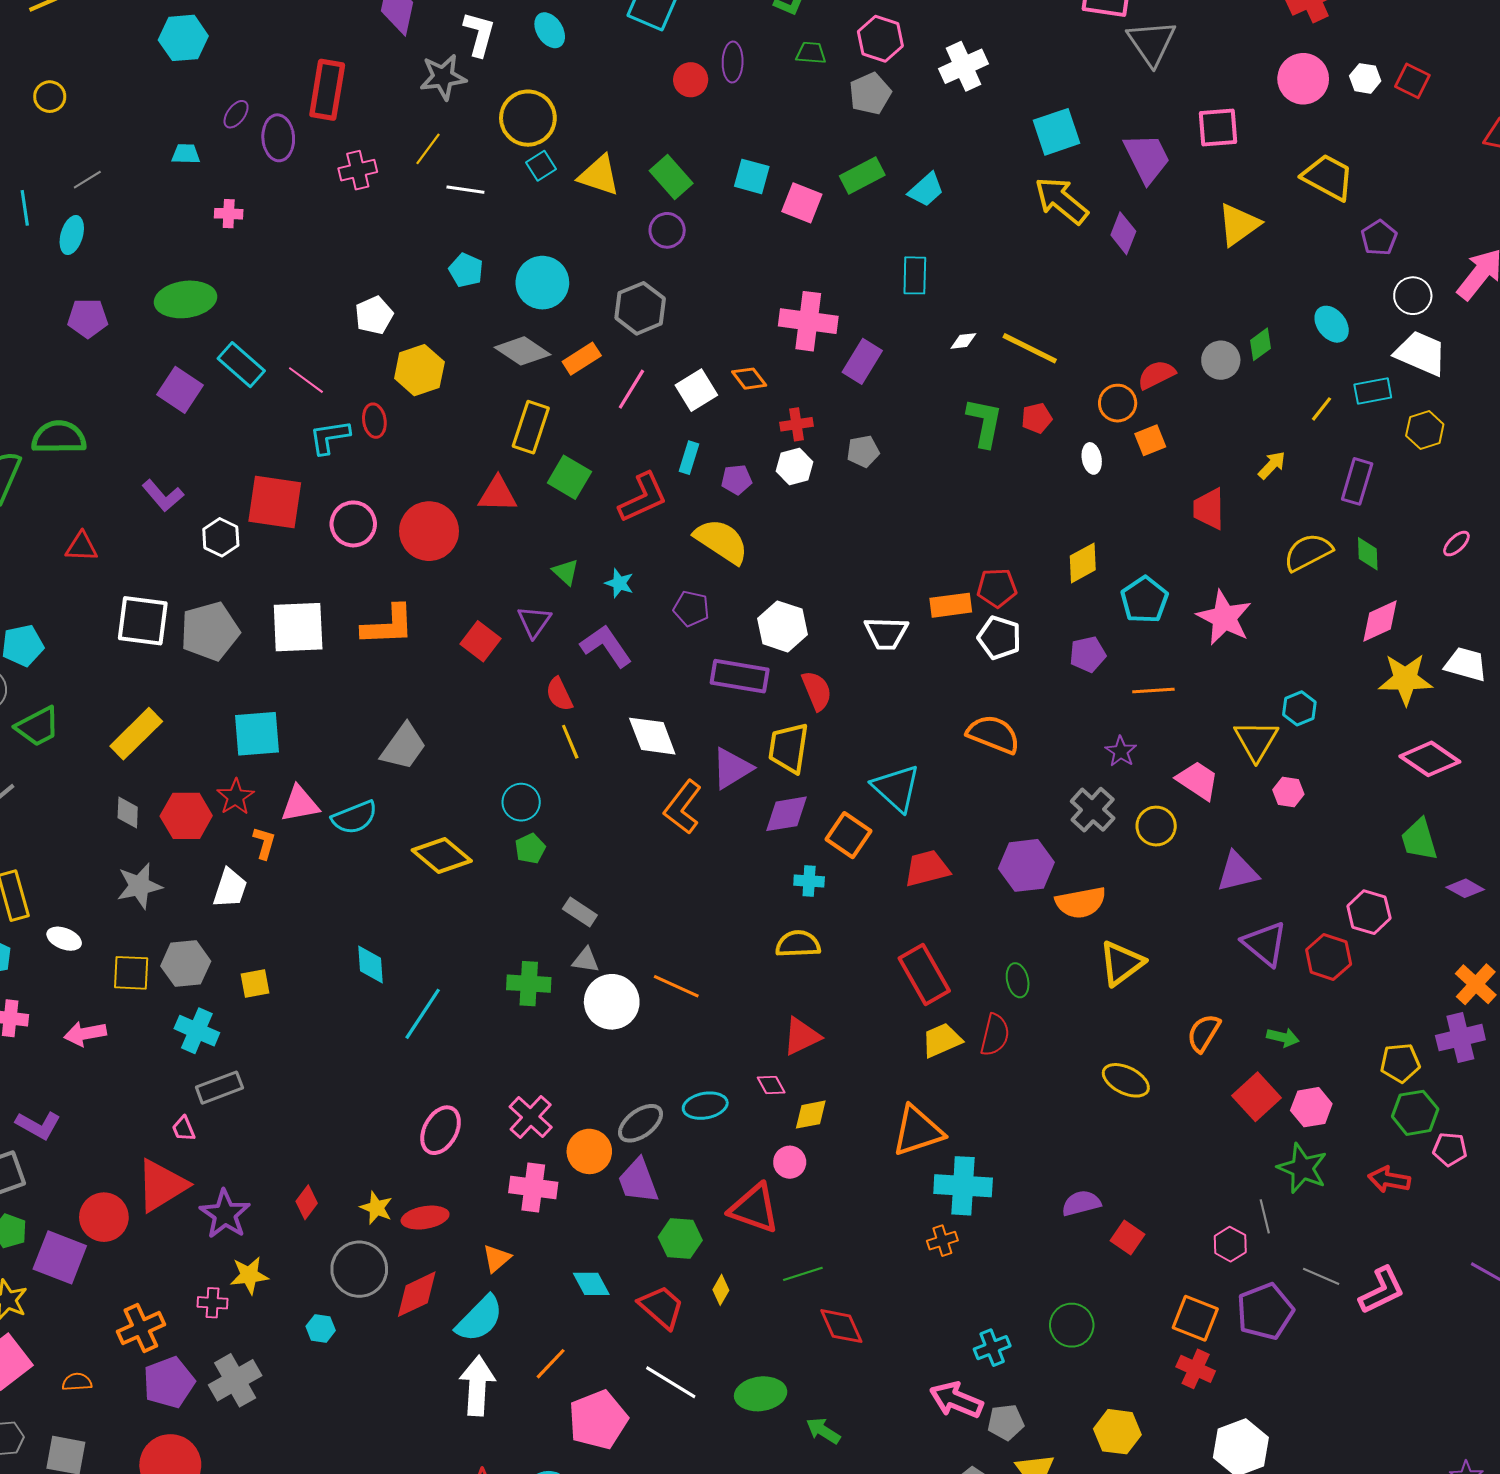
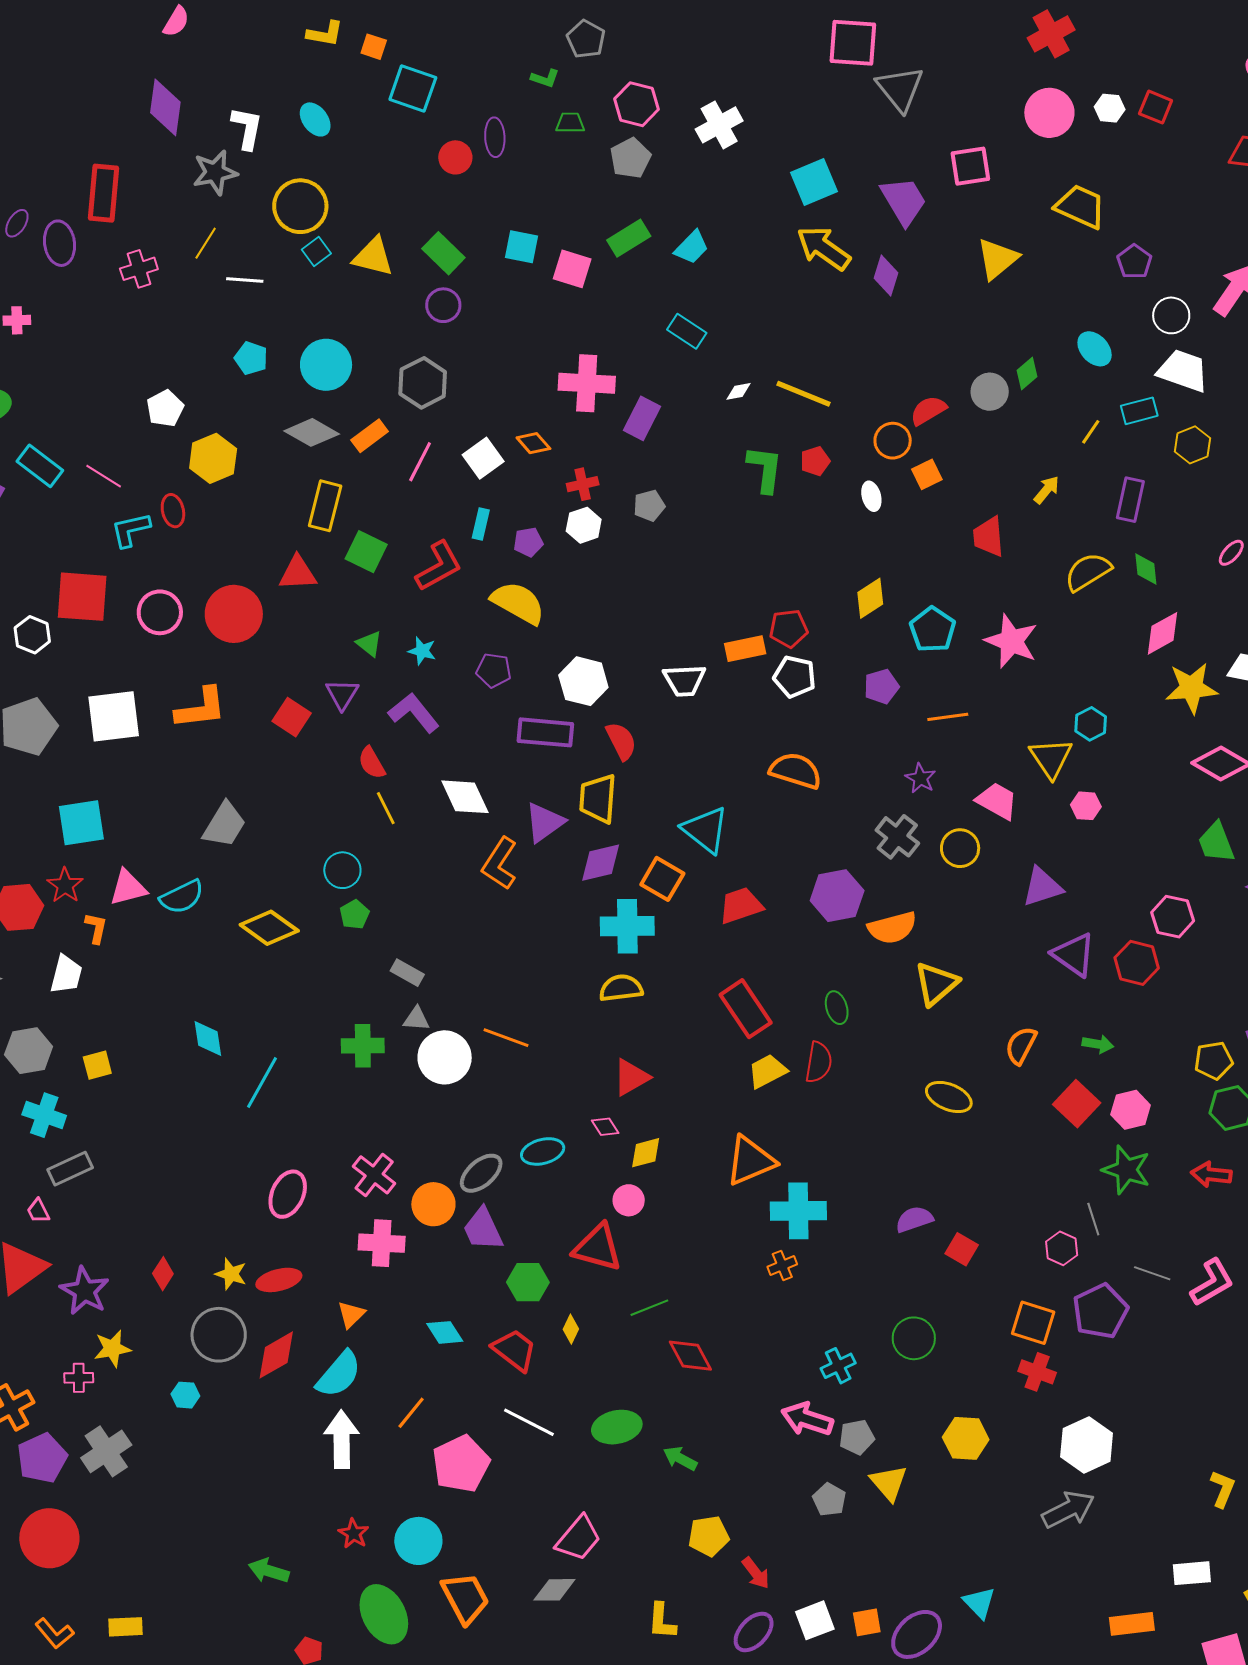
cyan rectangle: (915, 275) -> (687, 331), turned -54
cyan cross: (809, 881) -> (627, 926), size x1.8

